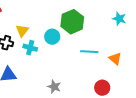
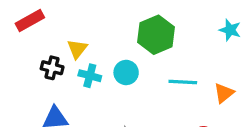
cyan circle: (52, 37) -> (126, 72), moved
orange triangle: (115, 59) -> (224, 93), turned 40

